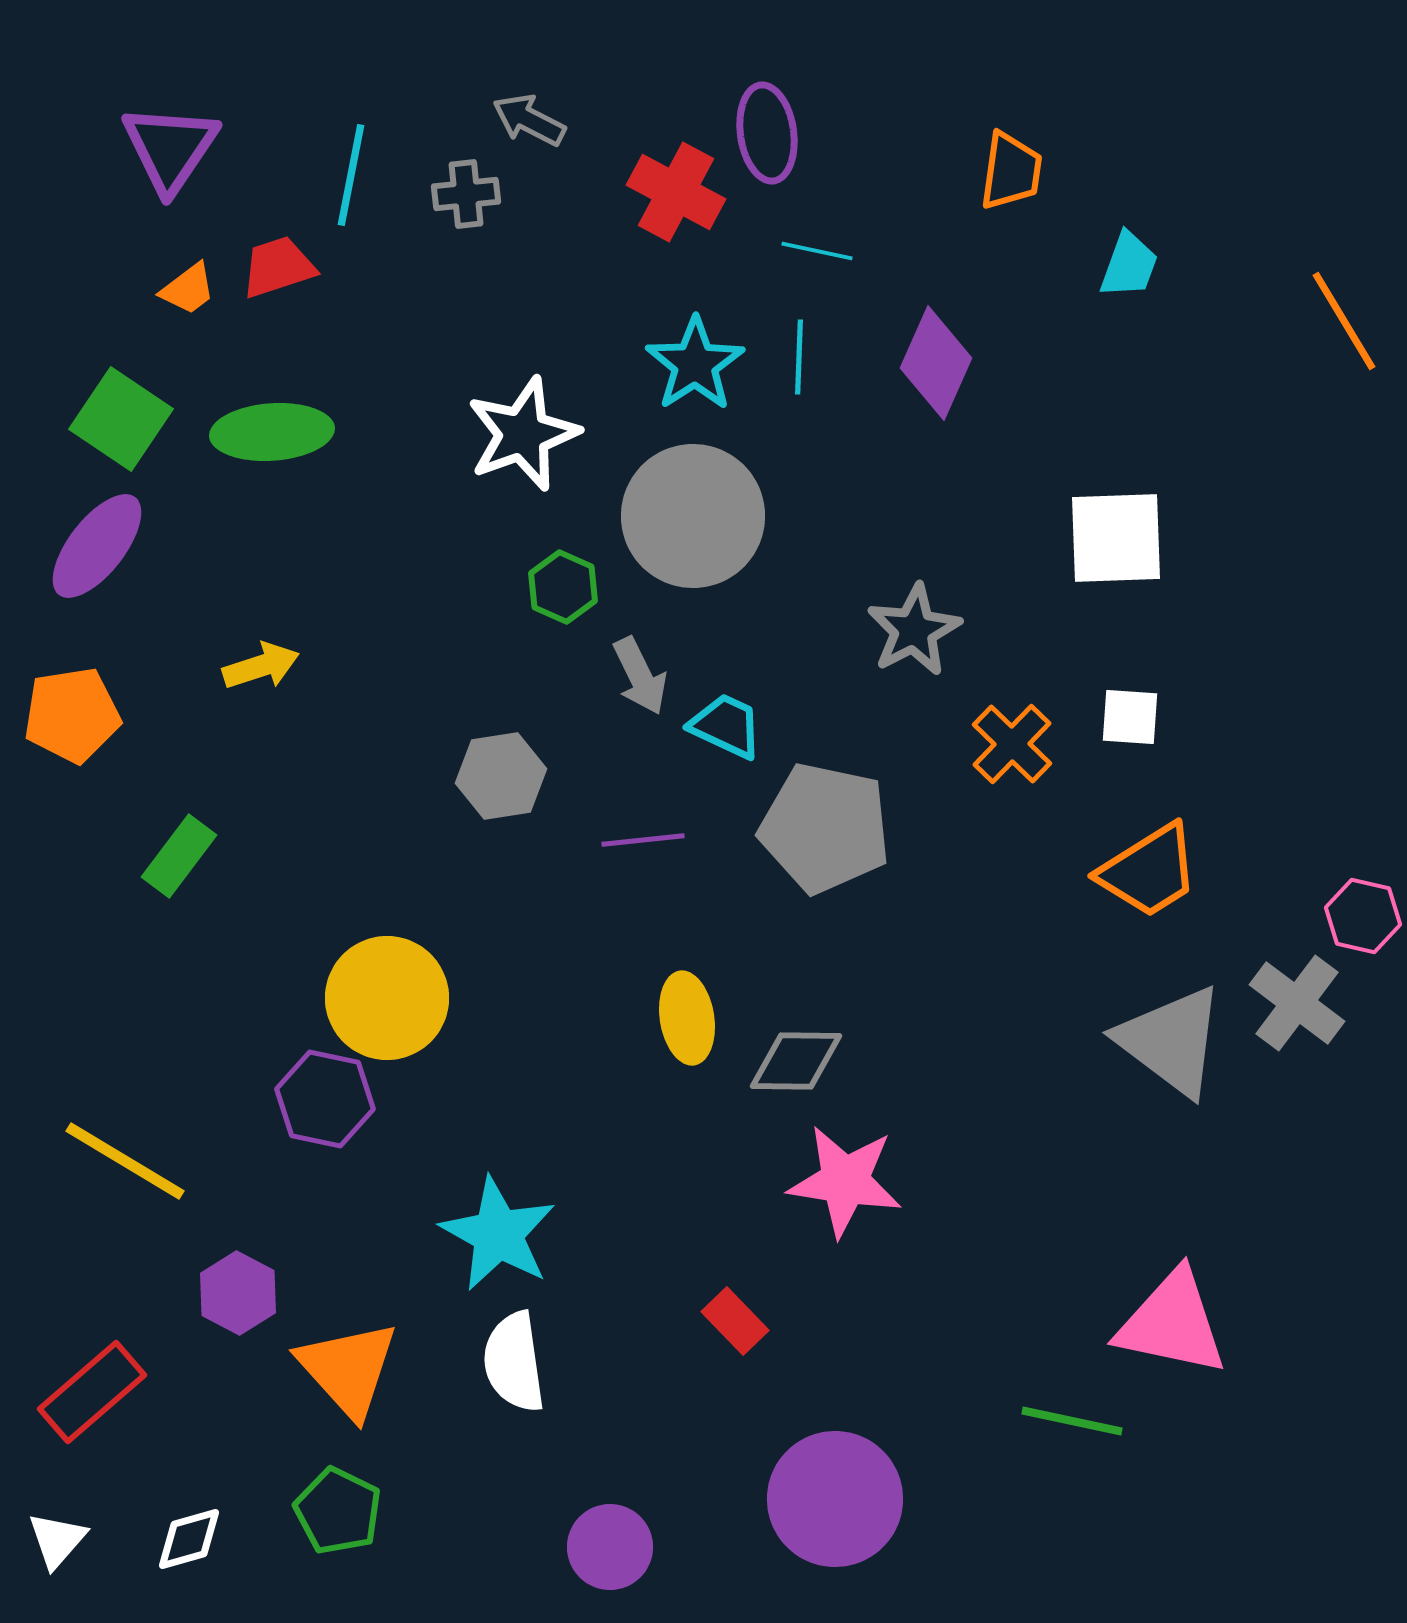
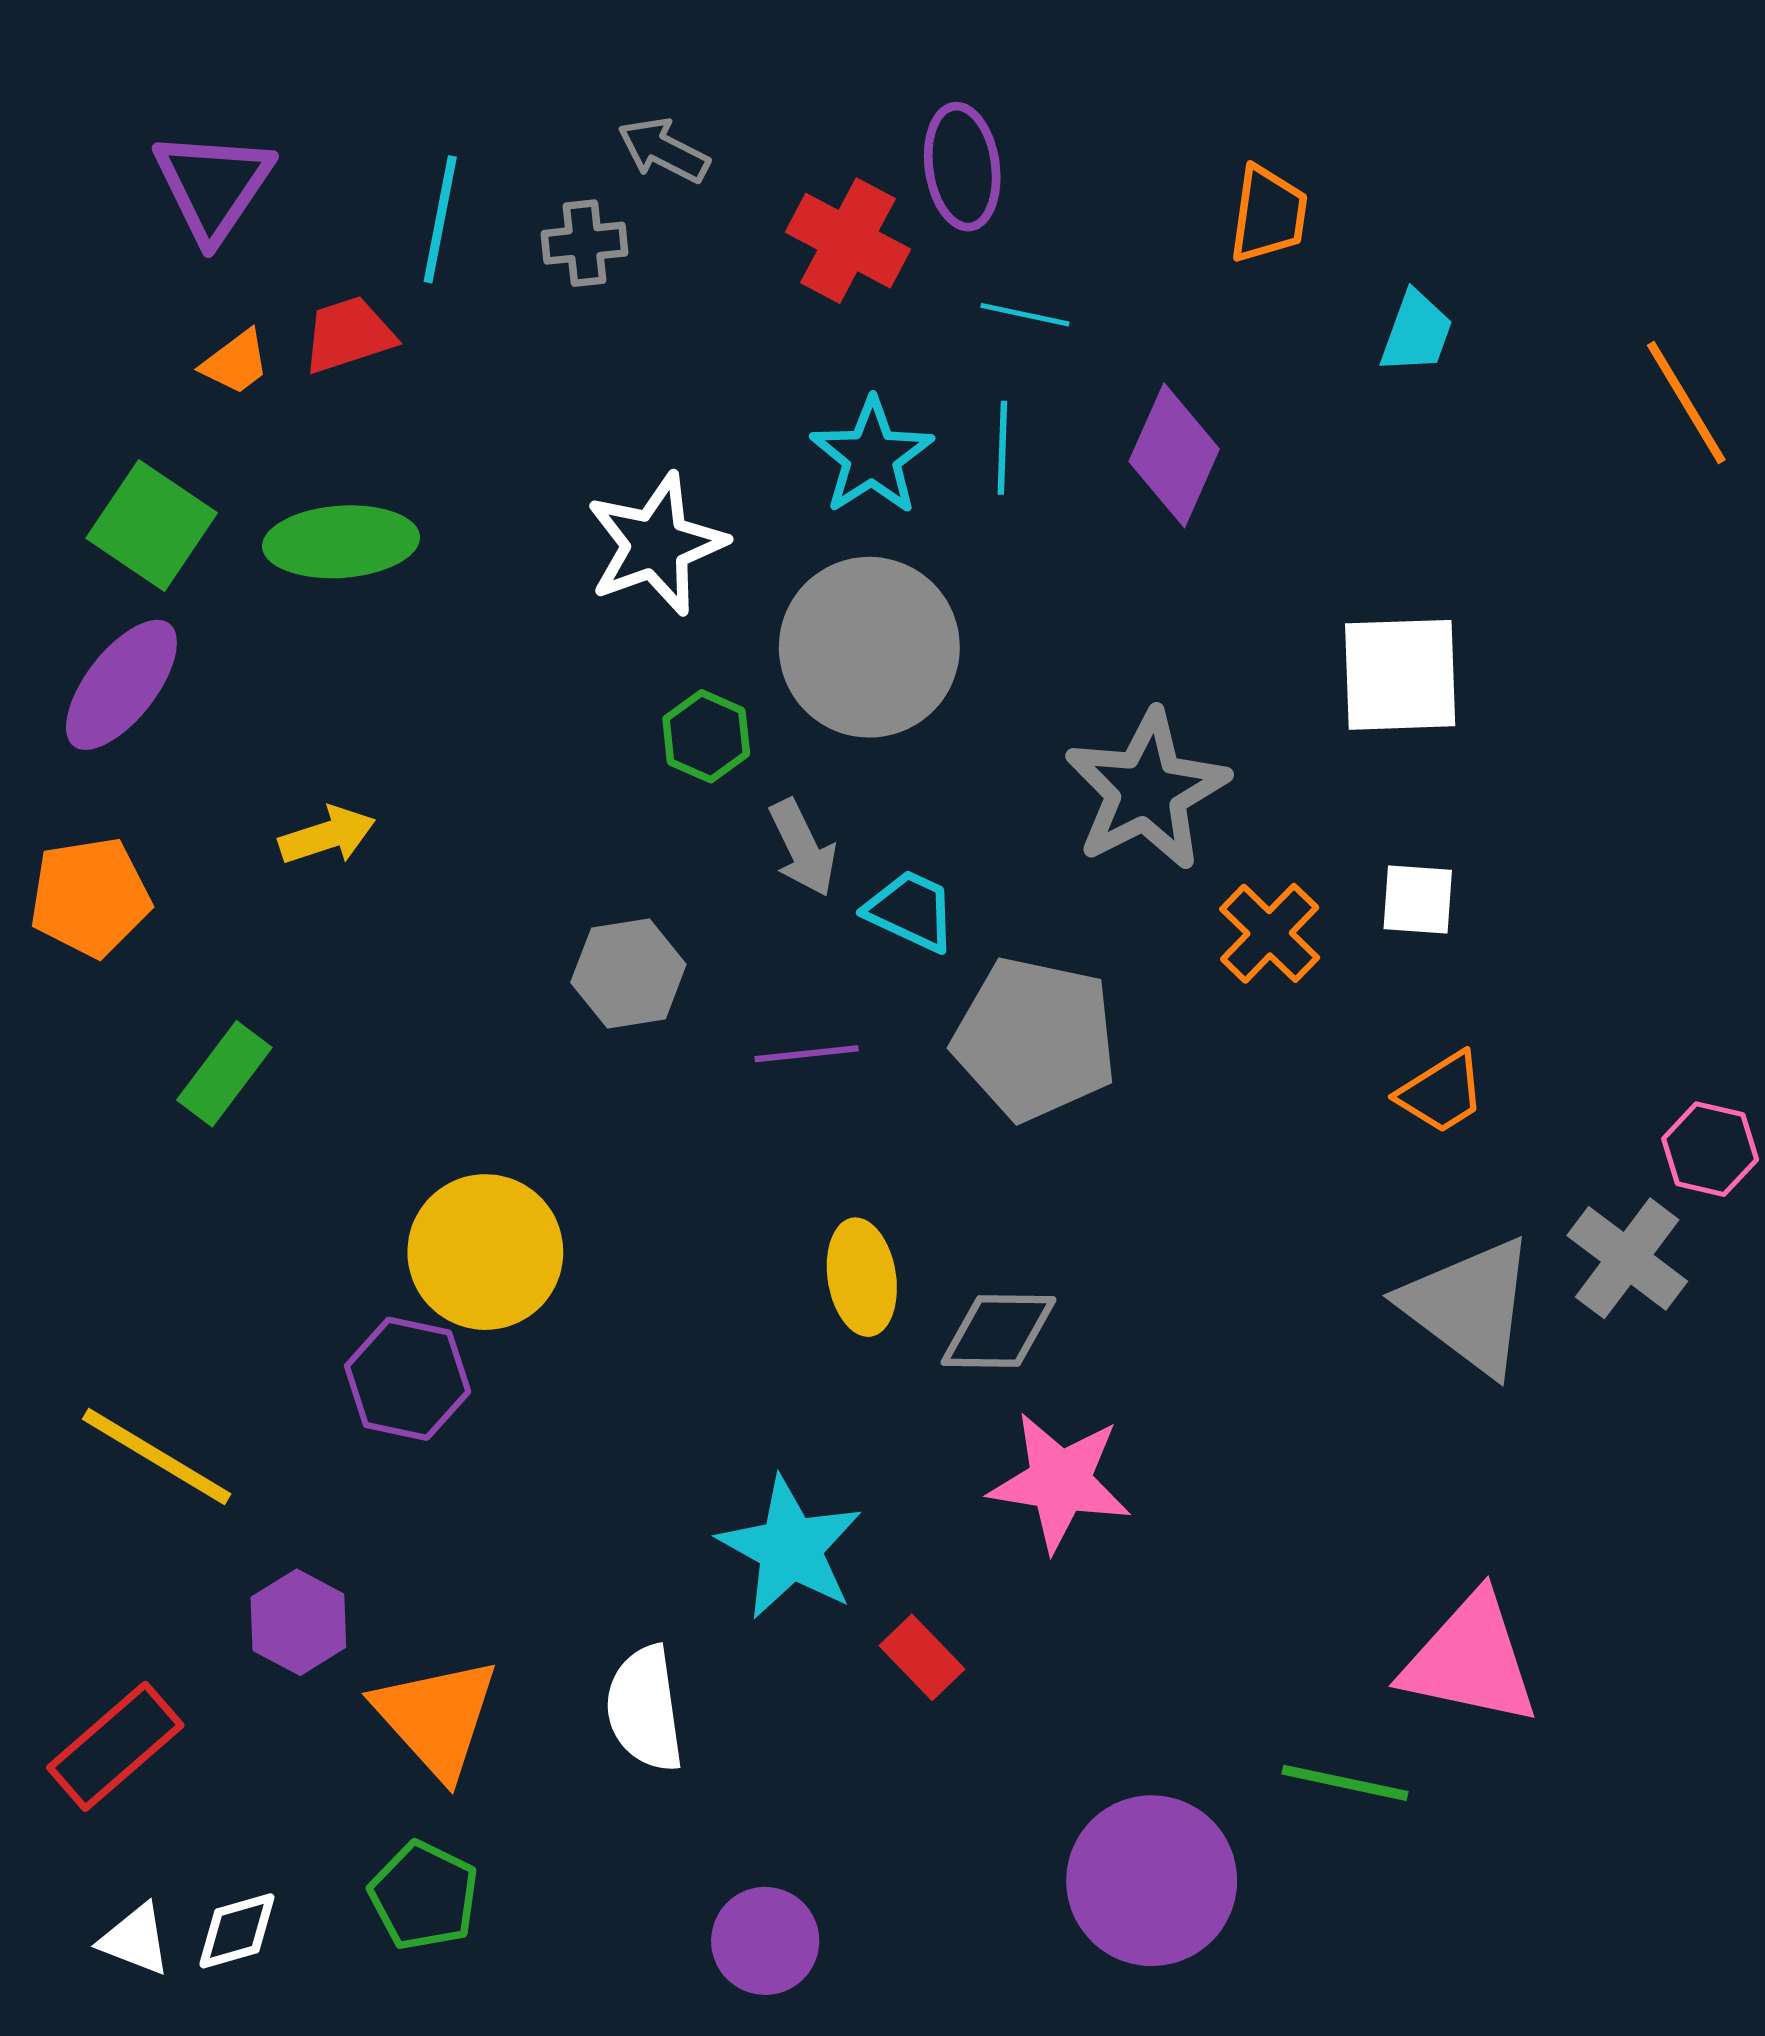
gray star: (914, 630) -> (1147, 790), size x1.4
orange trapezoid: (1149, 871) -> (1442, 1093), size x0.7
cyan star: (498, 1234) -> (790, 1548), moved
purple circle: (835, 1499) -> (1152, 1881), moved
white triangle: (57, 1540) -> (135, 1940), moved, turned -50

